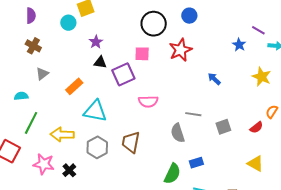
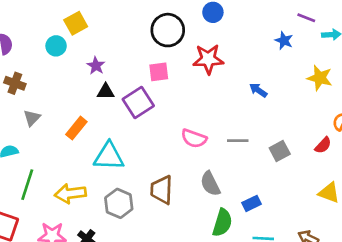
red star: (181, 50) -> (208, 59), turned 30
pink semicircle: (148, 101) -> (194, 138), moved, turned 30
gray semicircle: (178, 133) -> (210, 184), moved

